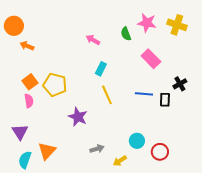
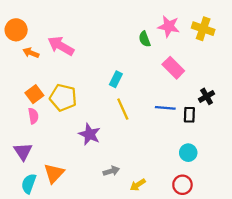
pink arrow: (93, 40) -> (61, 46), moved, size x1.6
cyan circle: (137, 141) -> (188, 153), moved
red circle: (160, 152) -> (182, 185), moved

